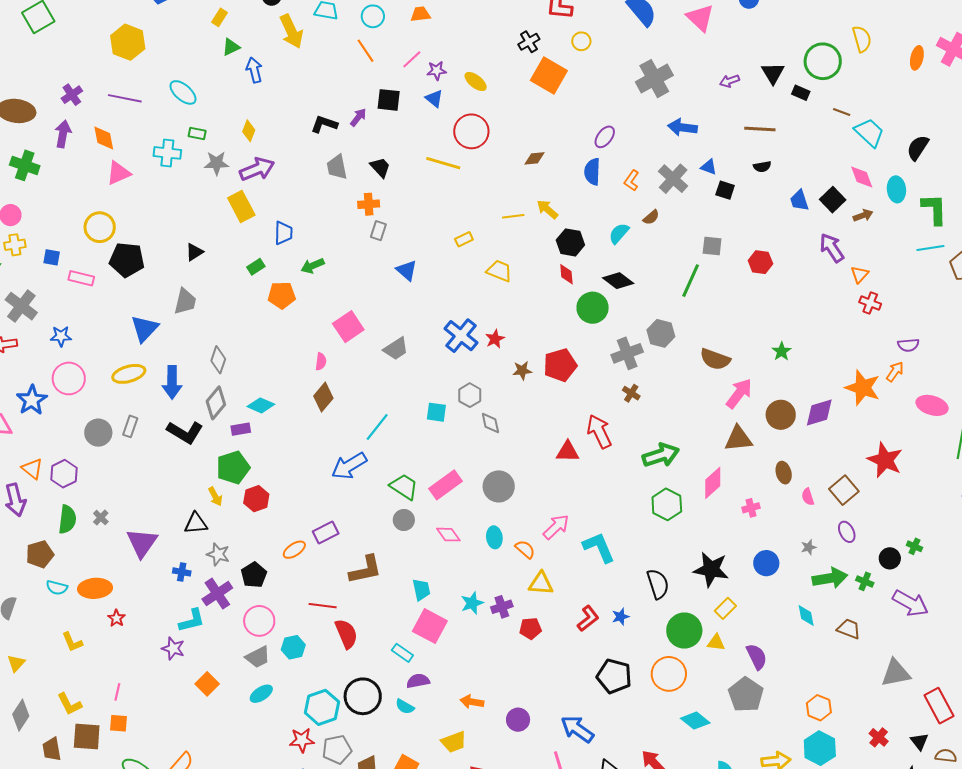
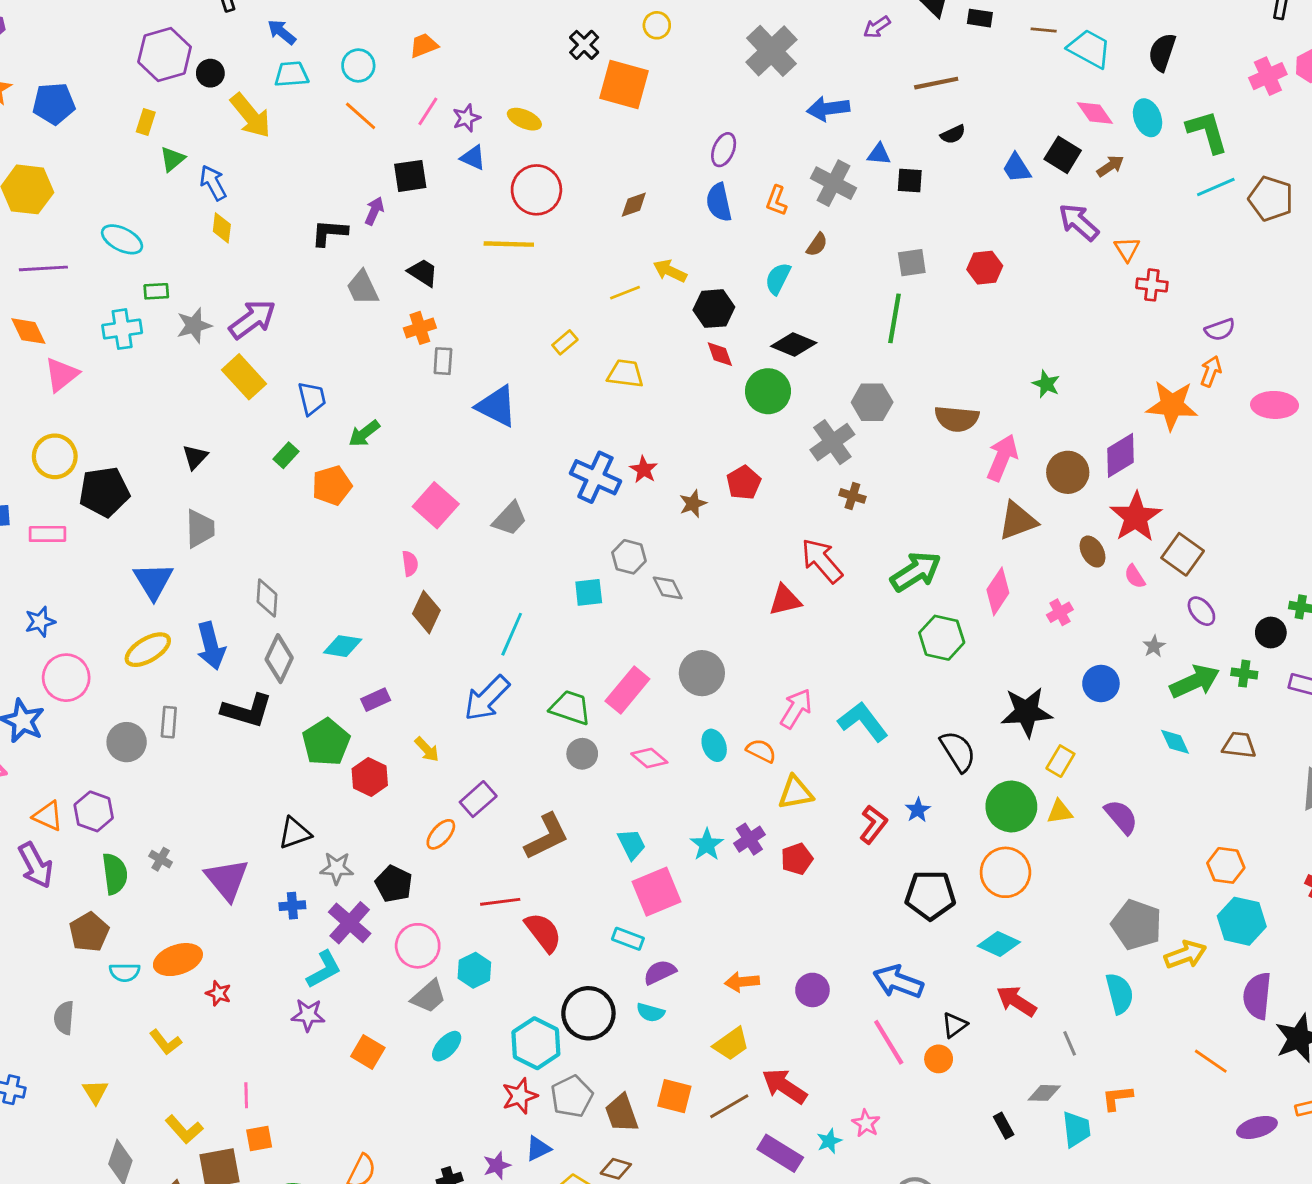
yellow diamond: (249, 131) -> (222, 228), moved
blue triangle: (407, 270) -> (497, 406), size x1.4
red pentagon: (560, 365) -> (744, 483), size x0.7
purple rectangle: (241, 429) -> (376, 700), moved
red star: (885, 460) -> (1136, 517), moved, turned 30
yellow arrow: (215, 497) -> (427, 749), moved
pink square: (430, 626) -> (657, 892), turned -36
gray pentagon: (746, 695) -> (1137, 925), moved
cyan diamond: (695, 721) -> (999, 944), moved

